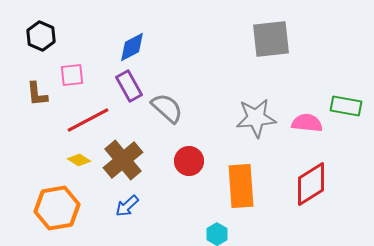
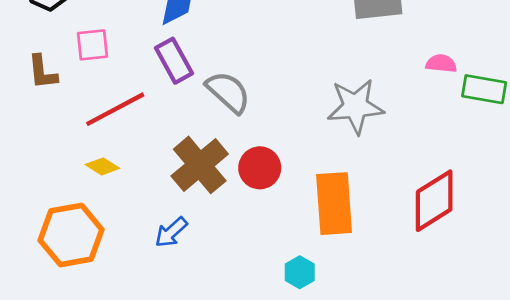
pink semicircle: (307, 123) -> (441, 63), moved, size x0.7
brown cross: (123, 160) -> (200, 165), moved

